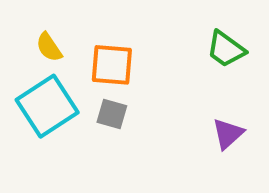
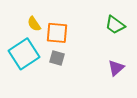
yellow semicircle: (49, 47) -> (34, 24), moved

